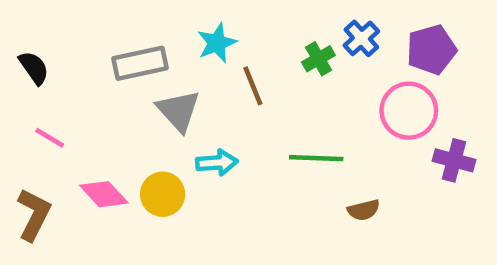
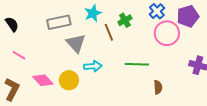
green cross: (318, 59) -> (125, 20), moved
pink circle: (409, 111) -> (167, 33), moved
brown semicircle: (364, 210) -> (158, 87), turned -80

